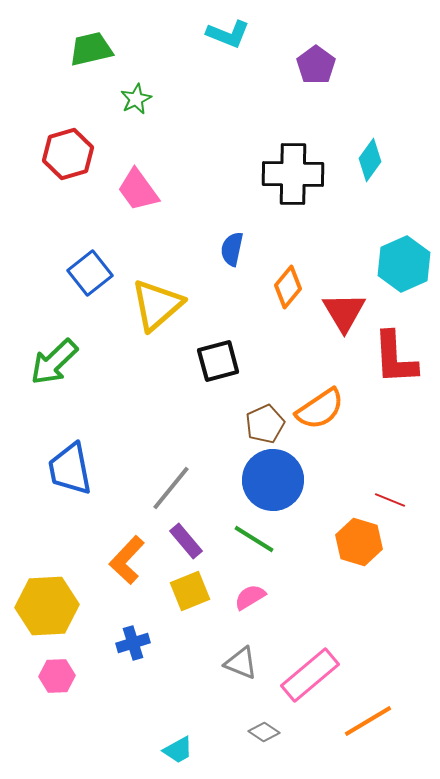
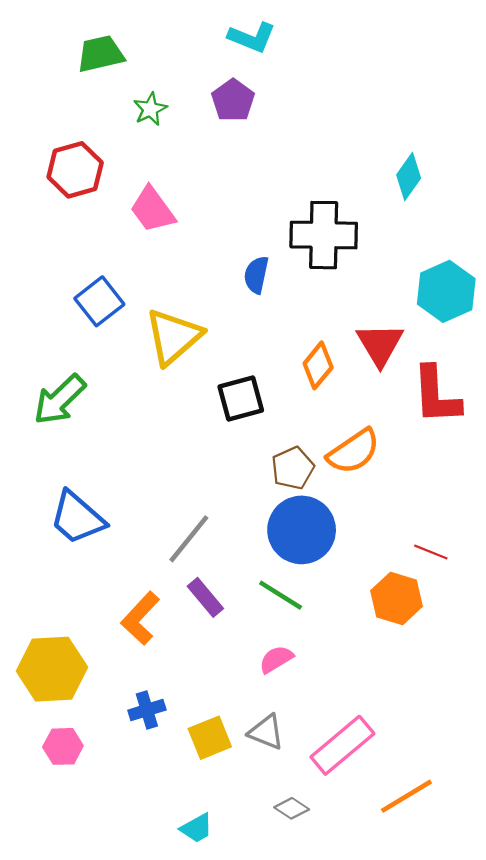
purple pentagon: (316, 65) -> (233, 100), moved
black cross: (293, 174) -> (324, 235), moved
orange diamond: (288, 287) -> (318, 365), moved
blue trapezoid: (70, 469) -> (77, 518), turned -38
yellow square: (190, 591) -> (210, 738), moved

